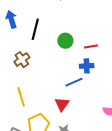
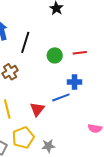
red line: (91, 46) -> (80, 53), moved
red triangle: (62, 104) -> (37, 109), moved

